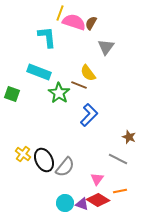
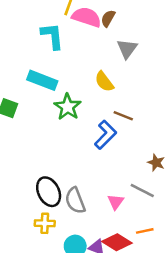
brown line: (79, 85) -> (123, 116), moved
yellow cross: (23, 154) -> (45, 223), moved, turned -35
gray semicircle: (65, 167) -> (75, 201), turned 120
pink triangle: (97, 179) -> (116, 202), moved

